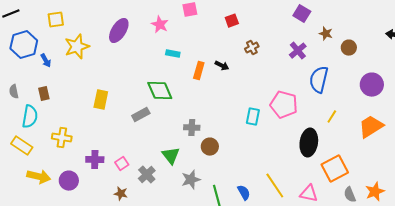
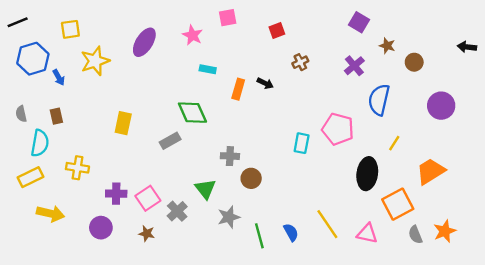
orange trapezoid: (371, 127) -> (431, 171), moved
yellow rectangle: (22, 146) -> (31, 177), turned -60
pink square: (122, 164) -> (148, 198), size x1.5
purple circle: (69, 181) -> (101, 228), moved

